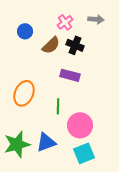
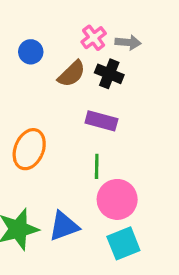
gray arrow: (96, 19) -> (128, 42), moved
green line: (58, 106) -> (97, 166), moved

